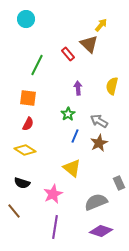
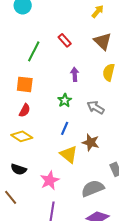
brown triangle: (89, 44) -> (103, 41), moved
blue line: (75, 136) -> (65, 128), moved
brown star: (99, 143) -> (91, 142), moved, turned -30

